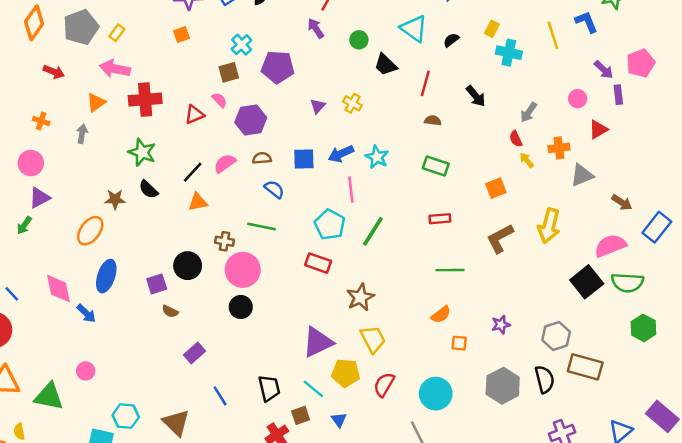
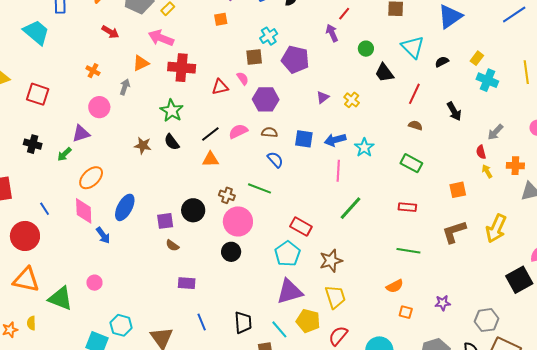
pink circle: (31, 163) -> (99, 107), moved
cyan pentagon: (330, 225) -> (287, 254), moved
orange ellipse: (90, 231) -> (91, 178), moved
purple rectangle: (195, 353) -> (187, 283), turned 36

